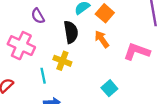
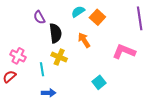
black semicircle: (71, 32) -> (55, 33), moved
orange arrow: (102, 39) -> (84, 40), moved
pink cross: (21, 46) -> (18, 56), moved, size x0.7

